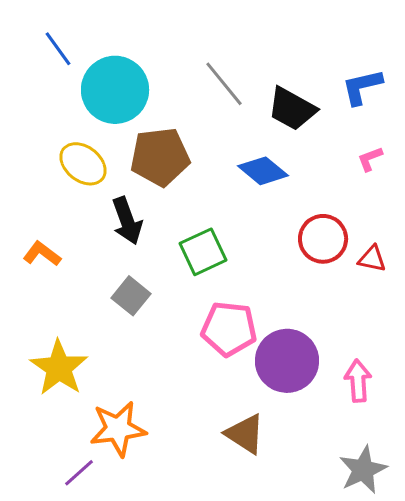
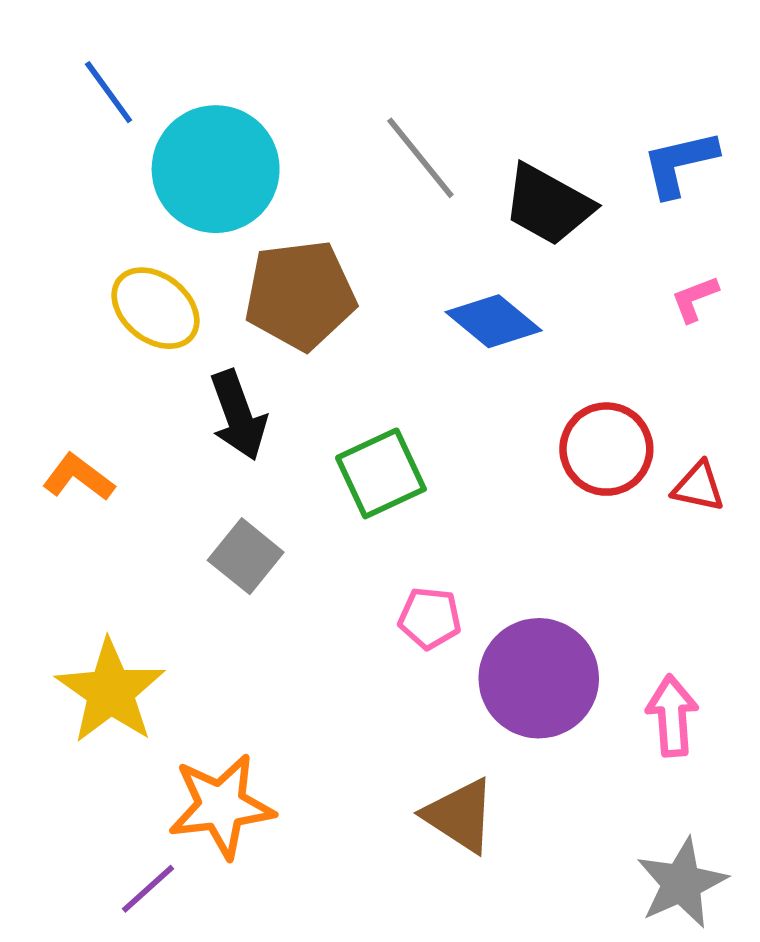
pink pentagon: (229, 329) -> (430, 618), size x0.6

